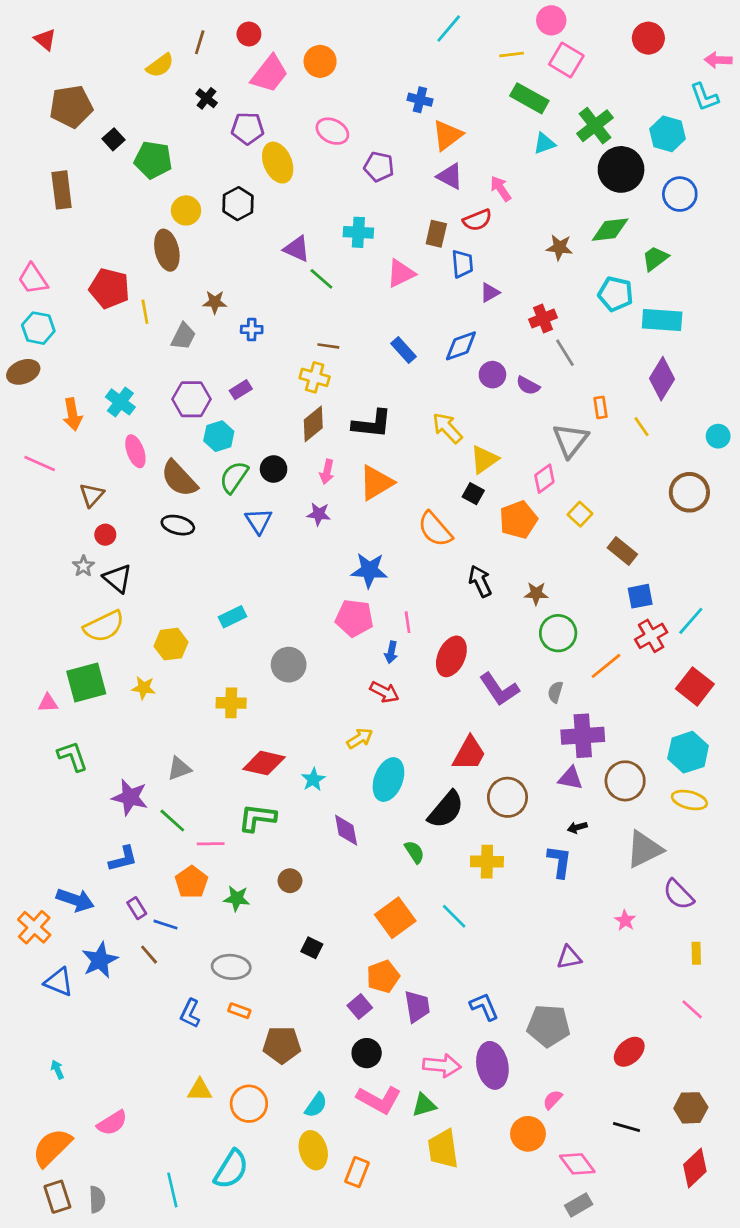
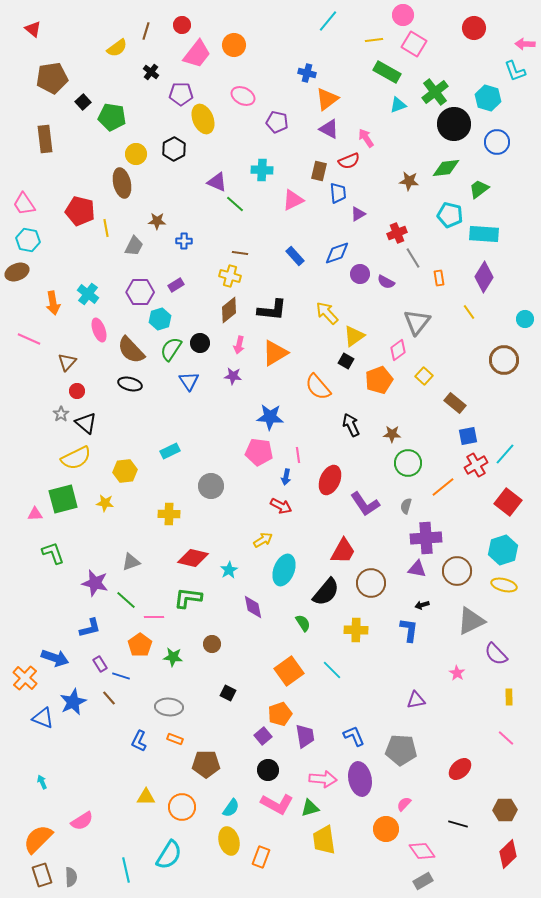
orange rectangle: (600, 407) -> (439, 278), moved

